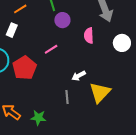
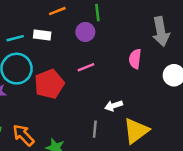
purple circle: (62, 20) -> (85, 32), moved
white rectangle: (12, 30) -> (42, 35), turned 64

